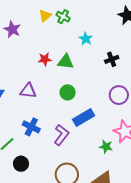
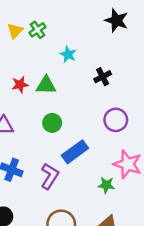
green cross: (63, 17) -> (37, 30), turned 32

